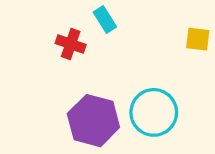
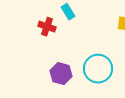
purple hexagon: (93, 121) -> (61, 74), size x0.7

